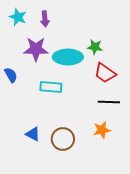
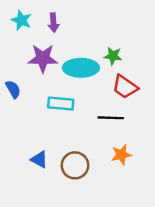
black line: (109, 102) -> (111, 118), moved

